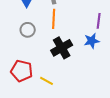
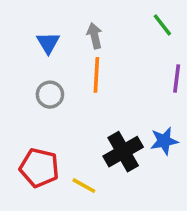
blue star: (92, 41) -> (164, 141), moved
black cross: (62, 48) -> (123, 152), moved

